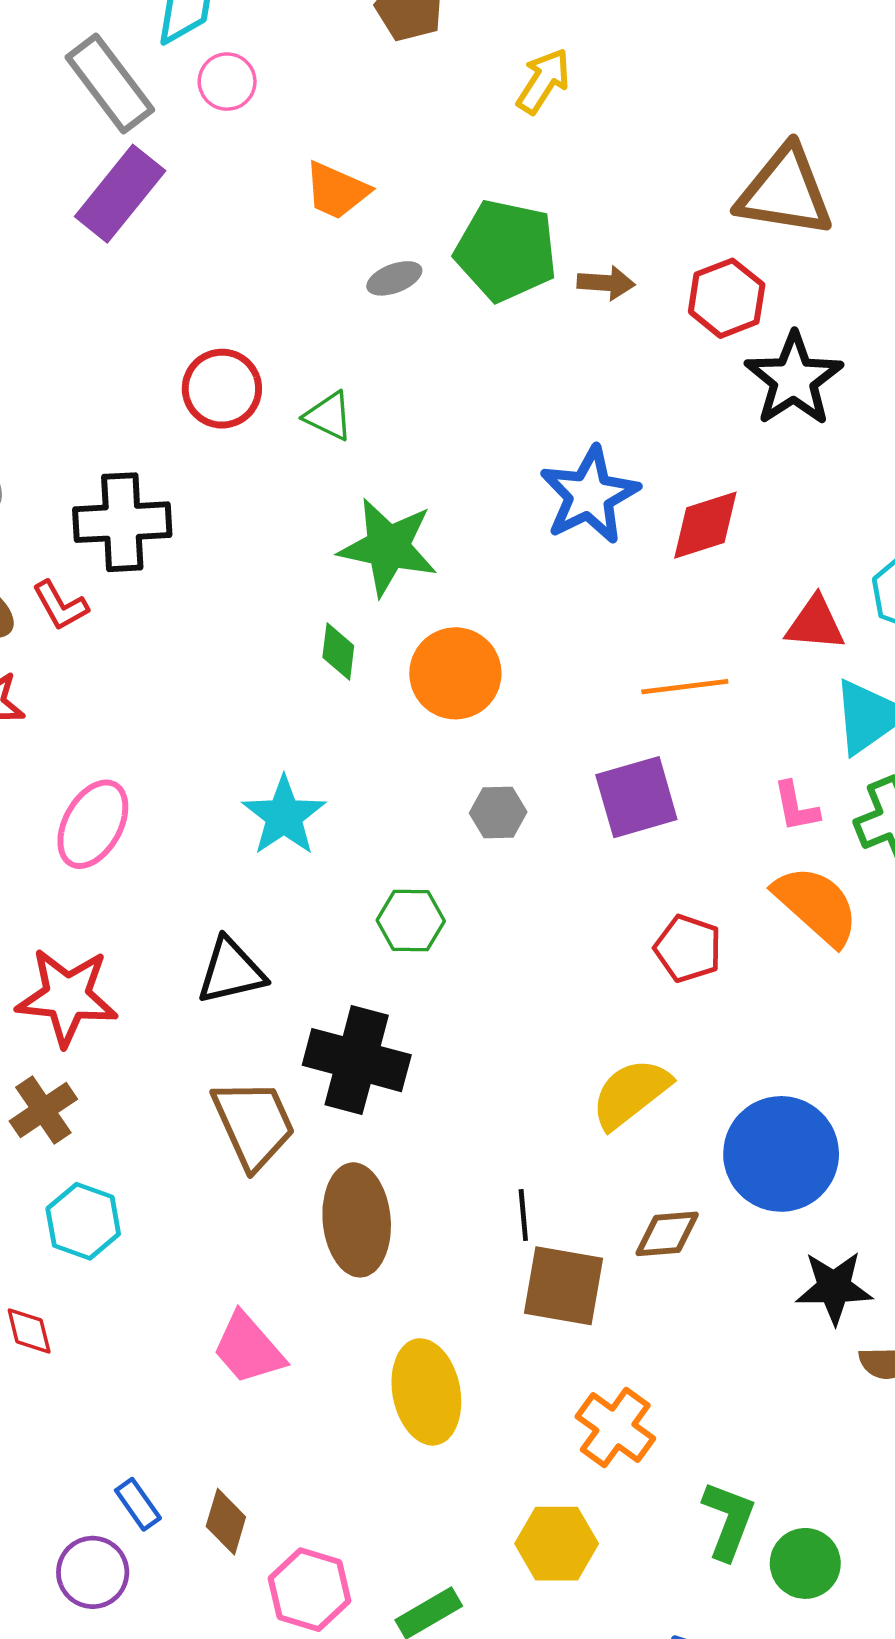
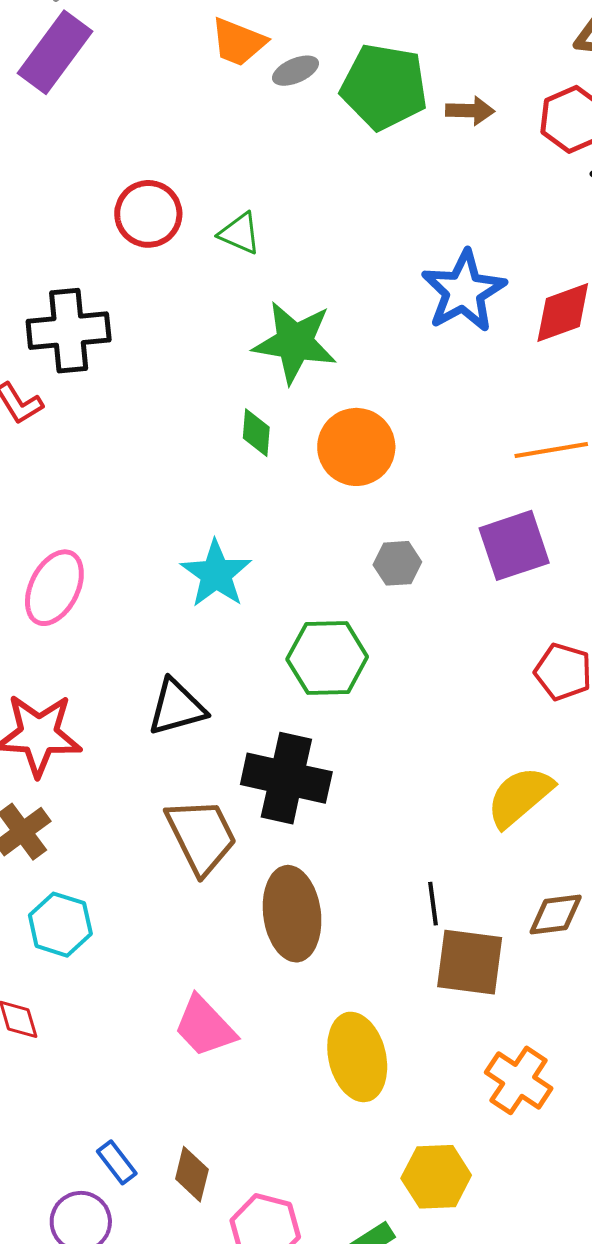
gray ellipse: (394, 278) -> (295, 71), moved
green hexagon: (411, 921) -> (327, 658), size x1.4
yellow hexagon: (557, 1544) -> (436, 1177), moved

